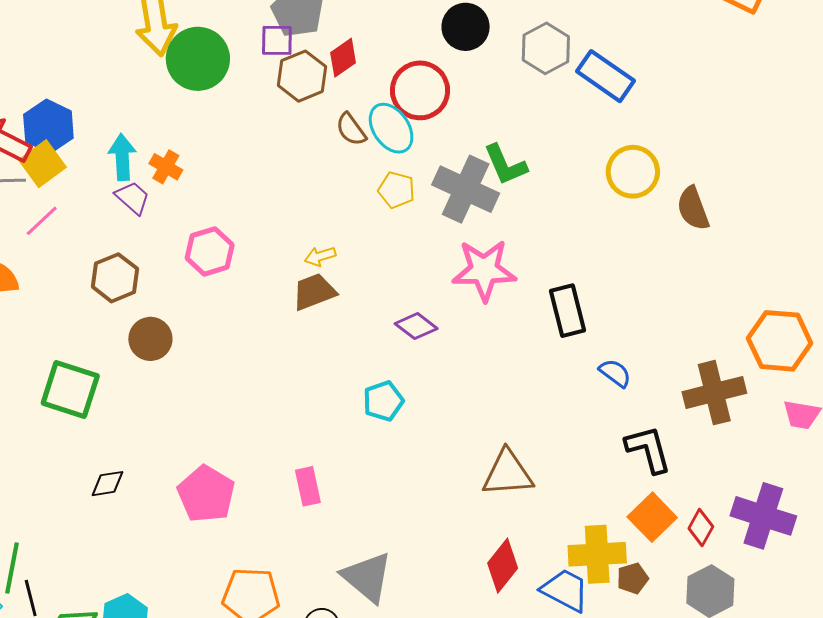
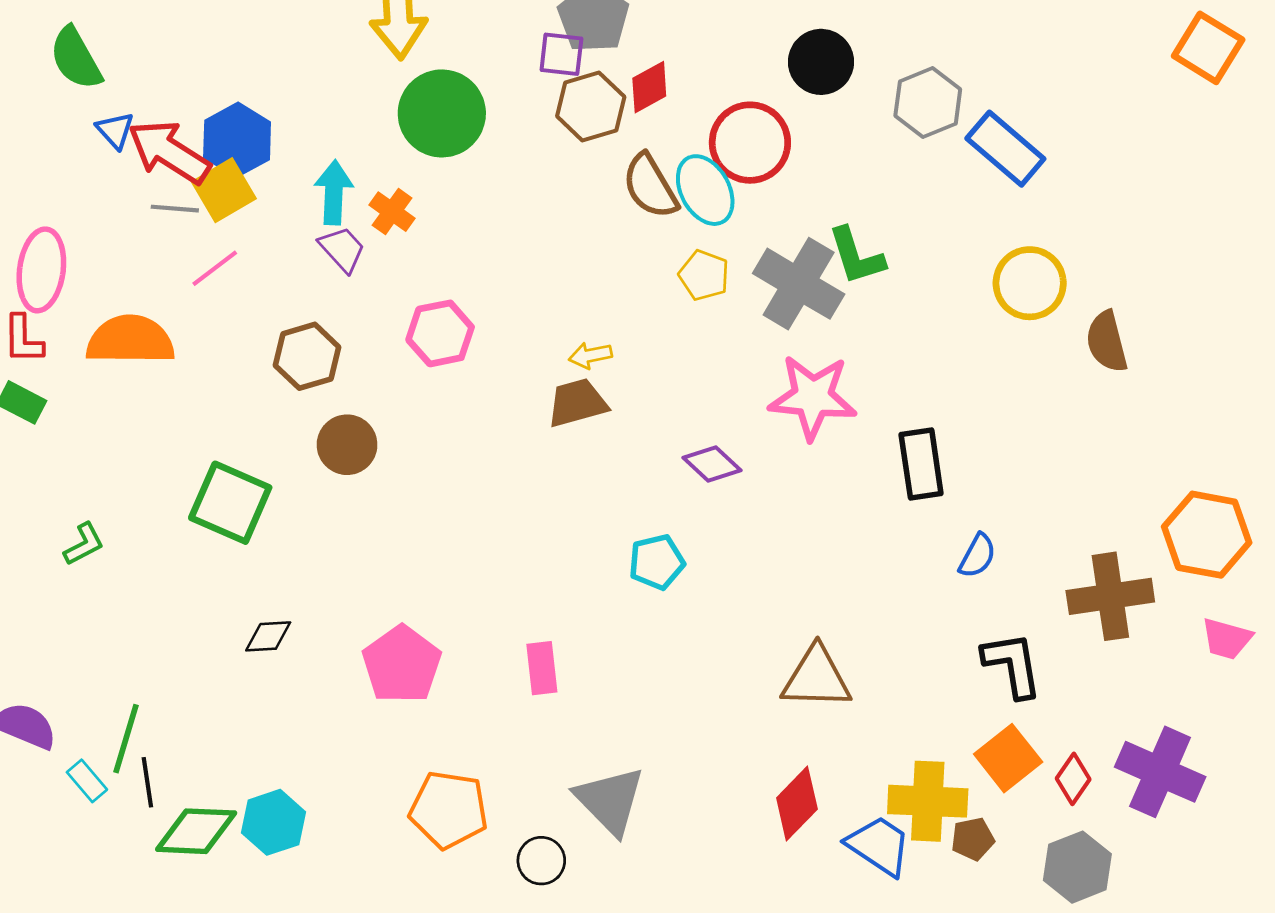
green circle: (198, 59) -> (442, 113), moved
brown semicircle: (351, 129) -> (650, 186), size x1.4
blue semicircle: (615, 373) -> (977, 556), turned 76

